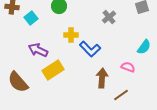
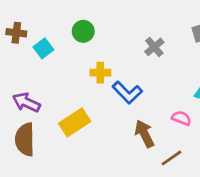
purple arrow: (38, 50) -> (26, 102), moved
brown arrow: (102, 78) -> (144, 134), turned -30
brown semicircle: (18, 82) -> (25, 139), turned 40

